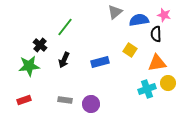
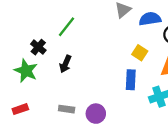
blue rectangle: (100, 62) -> (131, 80), moved, turned -72
green star: (29, 66) -> (26, 71), turned 30

